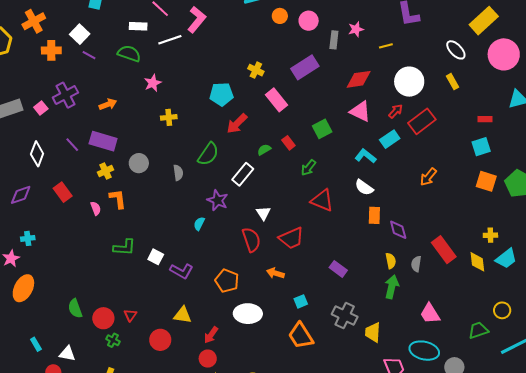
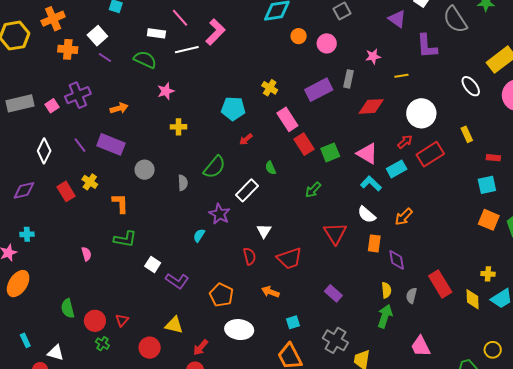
gray rectangle: (334, 40) -> (349, 79), moved
yellow rectangle: (453, 82) -> (467, 134), moved
pink triangle: (360, 111) -> (367, 154), moved
red arrow: (237, 124) -> (246, 139), size x0.6
red rectangle: (288, 143) -> (304, 144), moved, size x1.5
green semicircle: (264, 150) -> (271, 168), turned -88
yellow cross: (105, 171) -> (90, 182), moved, turned -35
orange arrow: (428, 177) -> (404, 217), moved
red triangle: (322, 200) -> (335, 233), moved, turned 30
pink semicircle: (96, 208) -> (86, 254), moved
red semicircle: (251, 240) -> (250, 256), size x0.7
green L-shape: (124, 247) -> (125, 239), moved

